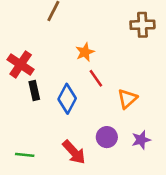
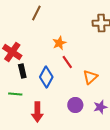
red arrow: (74, 152) -> (37, 112), moved, turned 42
green line: (25, 155) -> (15, 94), moved

